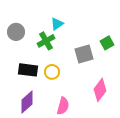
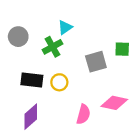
green square: (107, 43) -> (122, 49), turned 32
pink diamond: (100, 90) -> (114, 103), turned 65
pink semicircle: (63, 106) -> (83, 114), moved

